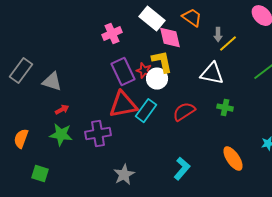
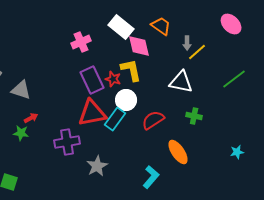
white circle: (157, 79) -> (126, 100), moved
green star: (61, 135) -> (21, 133), moved, size x0.7
orange ellipse: (233, 159) -> (178, 152), moved
gray star: (124, 175) -> (97, 166), moved

